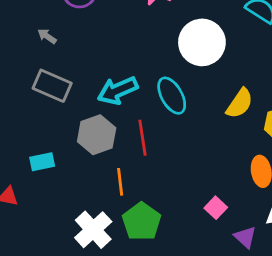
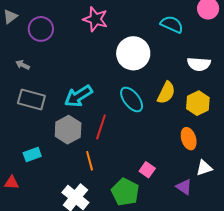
cyan ellipse: (172, 96) -> (132, 99), moved
red line: (143, 138) -> (101, 127), turned 35
pink square: (216, 208) -> (147, 170), moved
green pentagon: (142, 222) -> (125, 192), moved

